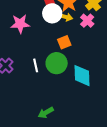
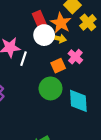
pink cross: (87, 21) -> (75, 57), moved
white line: (36, 65) -> (24, 59), moved, turned 32

